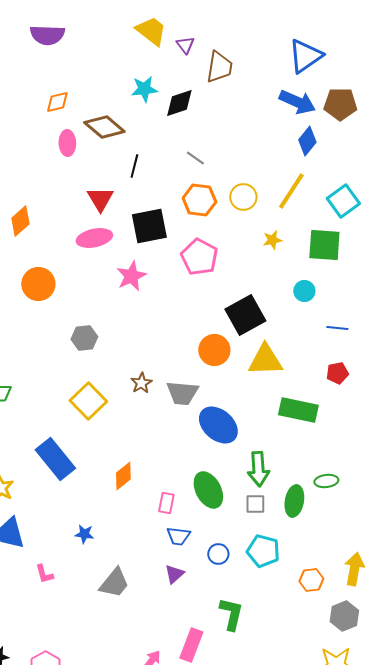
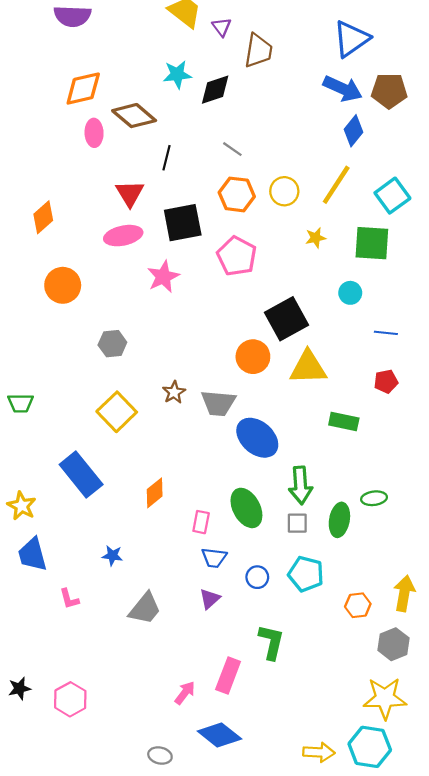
orange diamond: (57, 102) -> (83, 89), size x1.5
green rectangle: (298, 410) -> (344, 421), size x0.7

